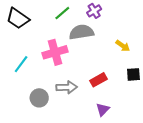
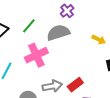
green line: (62, 13) -> (29, 26), moved
red rectangle: (98, 80) -> (75, 85), moved

